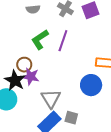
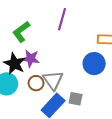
green L-shape: (40, 39) -> (21, 32), moved
brown circle: (24, 65) -> (36, 83), moved

